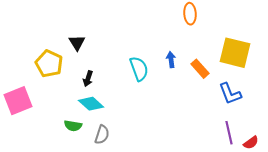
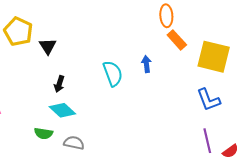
yellow pentagon: (49, 64) -> (18, 32), moved
orange rectangle: (200, 69) -> (177, 40), moved
gray semicircle: (102, 135) -> (74, 143), turned -96

